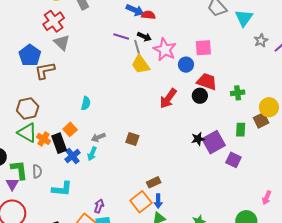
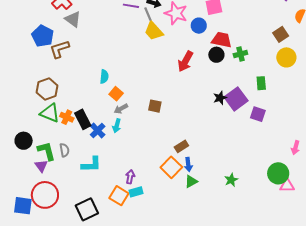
green cross: (238, 93) -> (240, 54), moved
brown square: (261, 120) -> (281, 34), moved
orange square: (70, 129) -> (116, 94), moved

